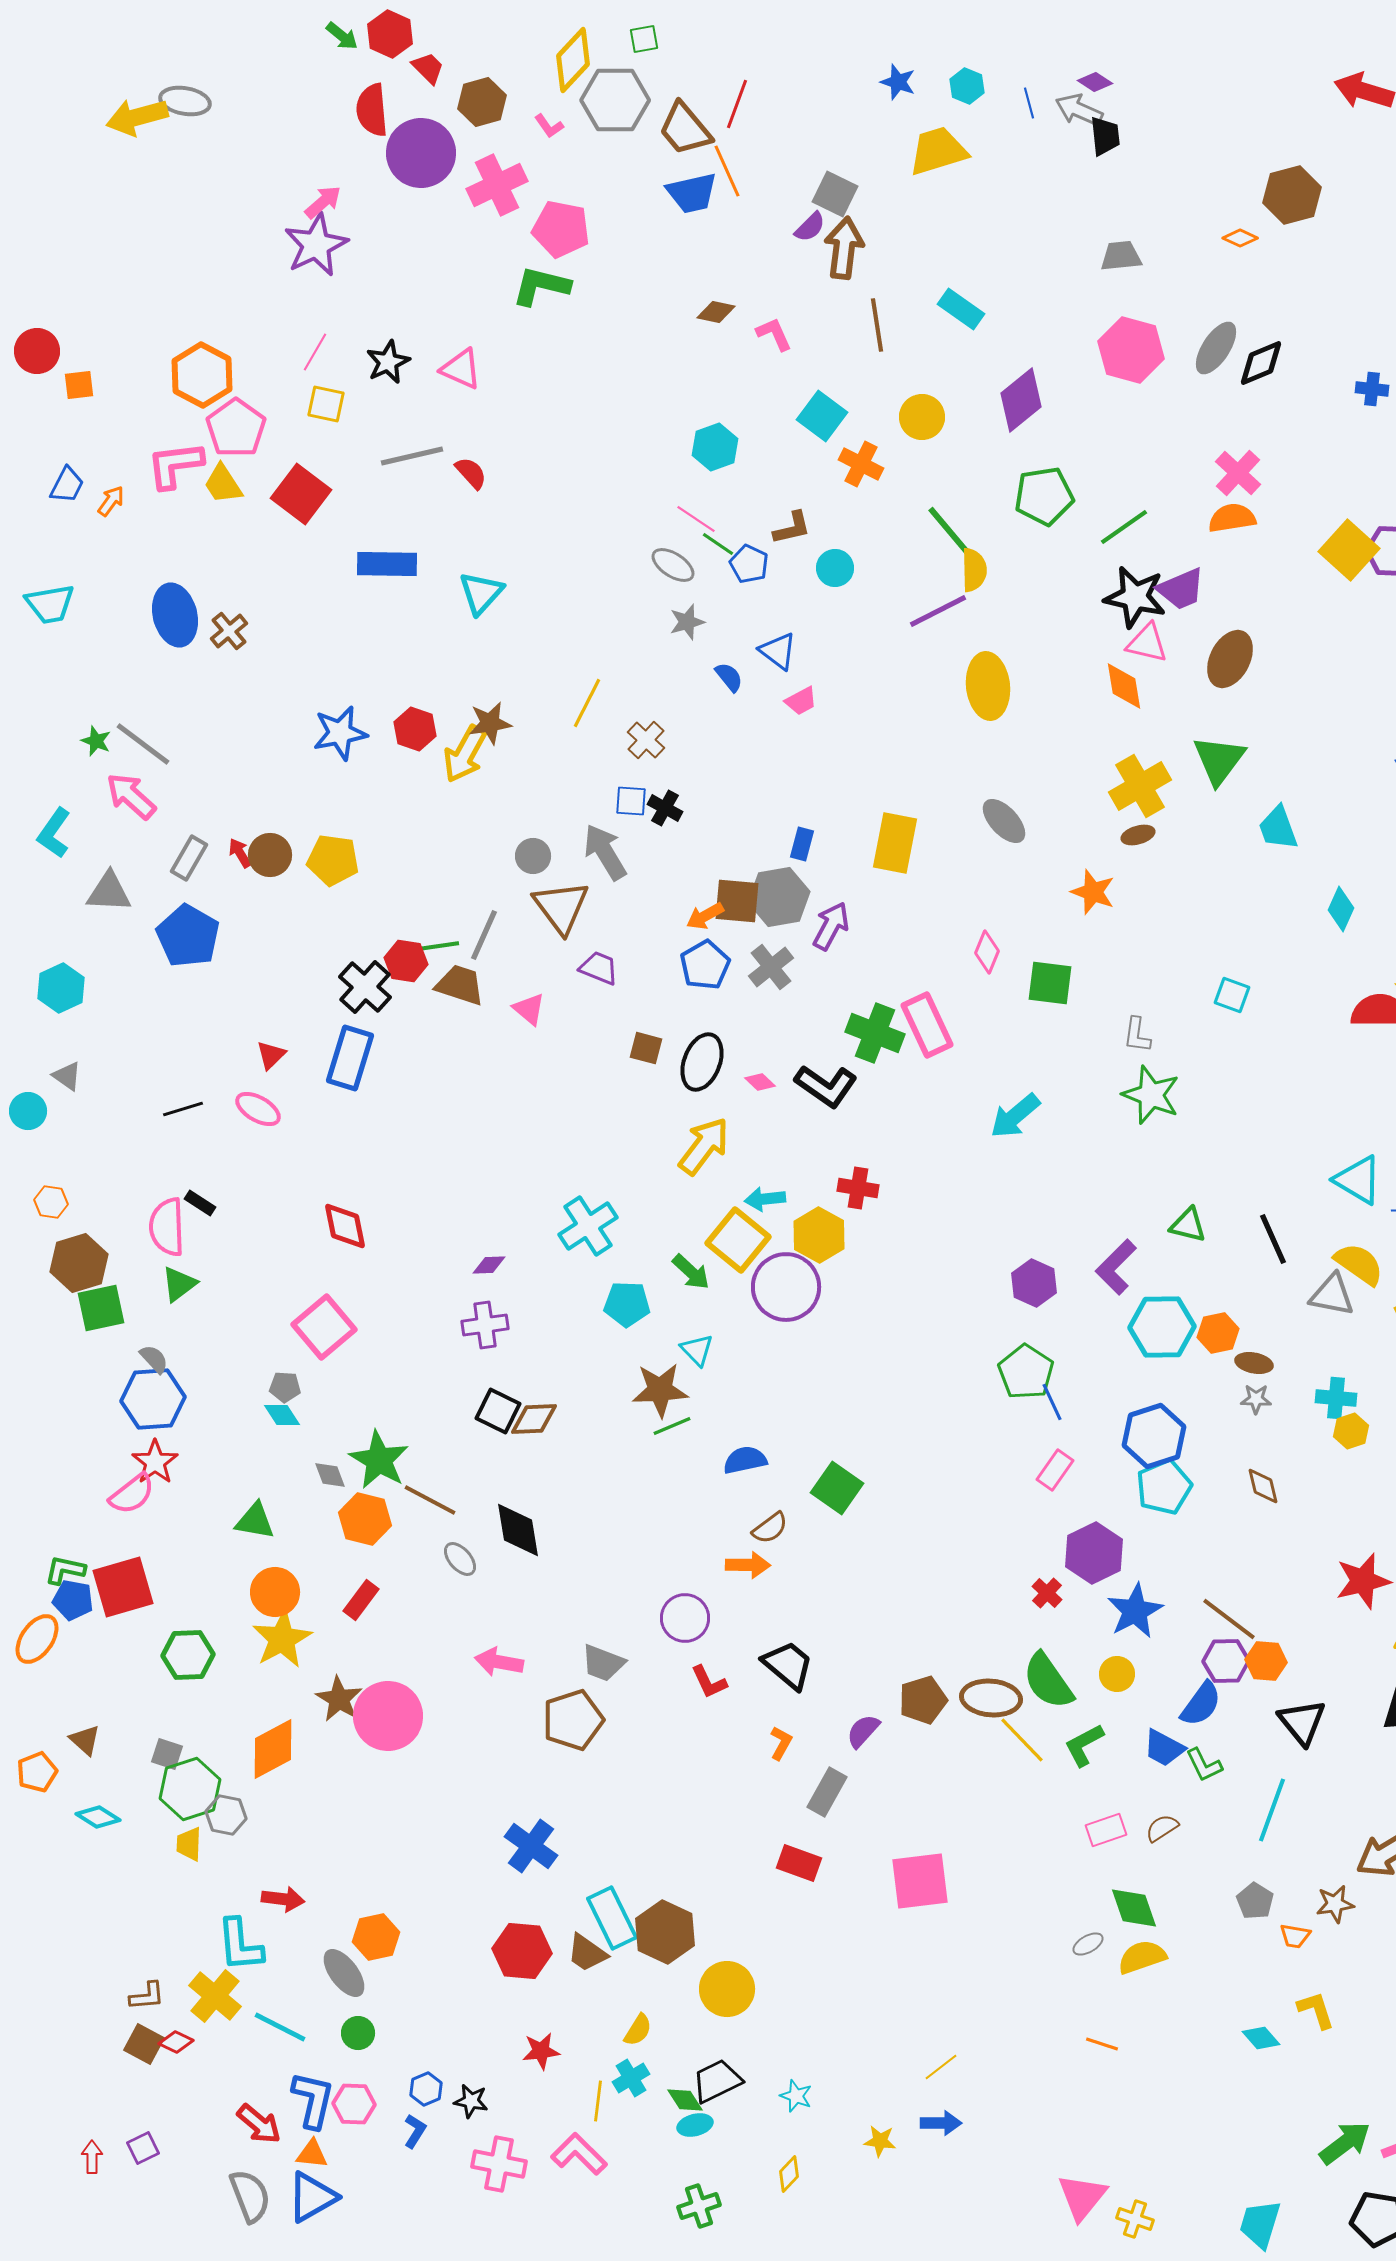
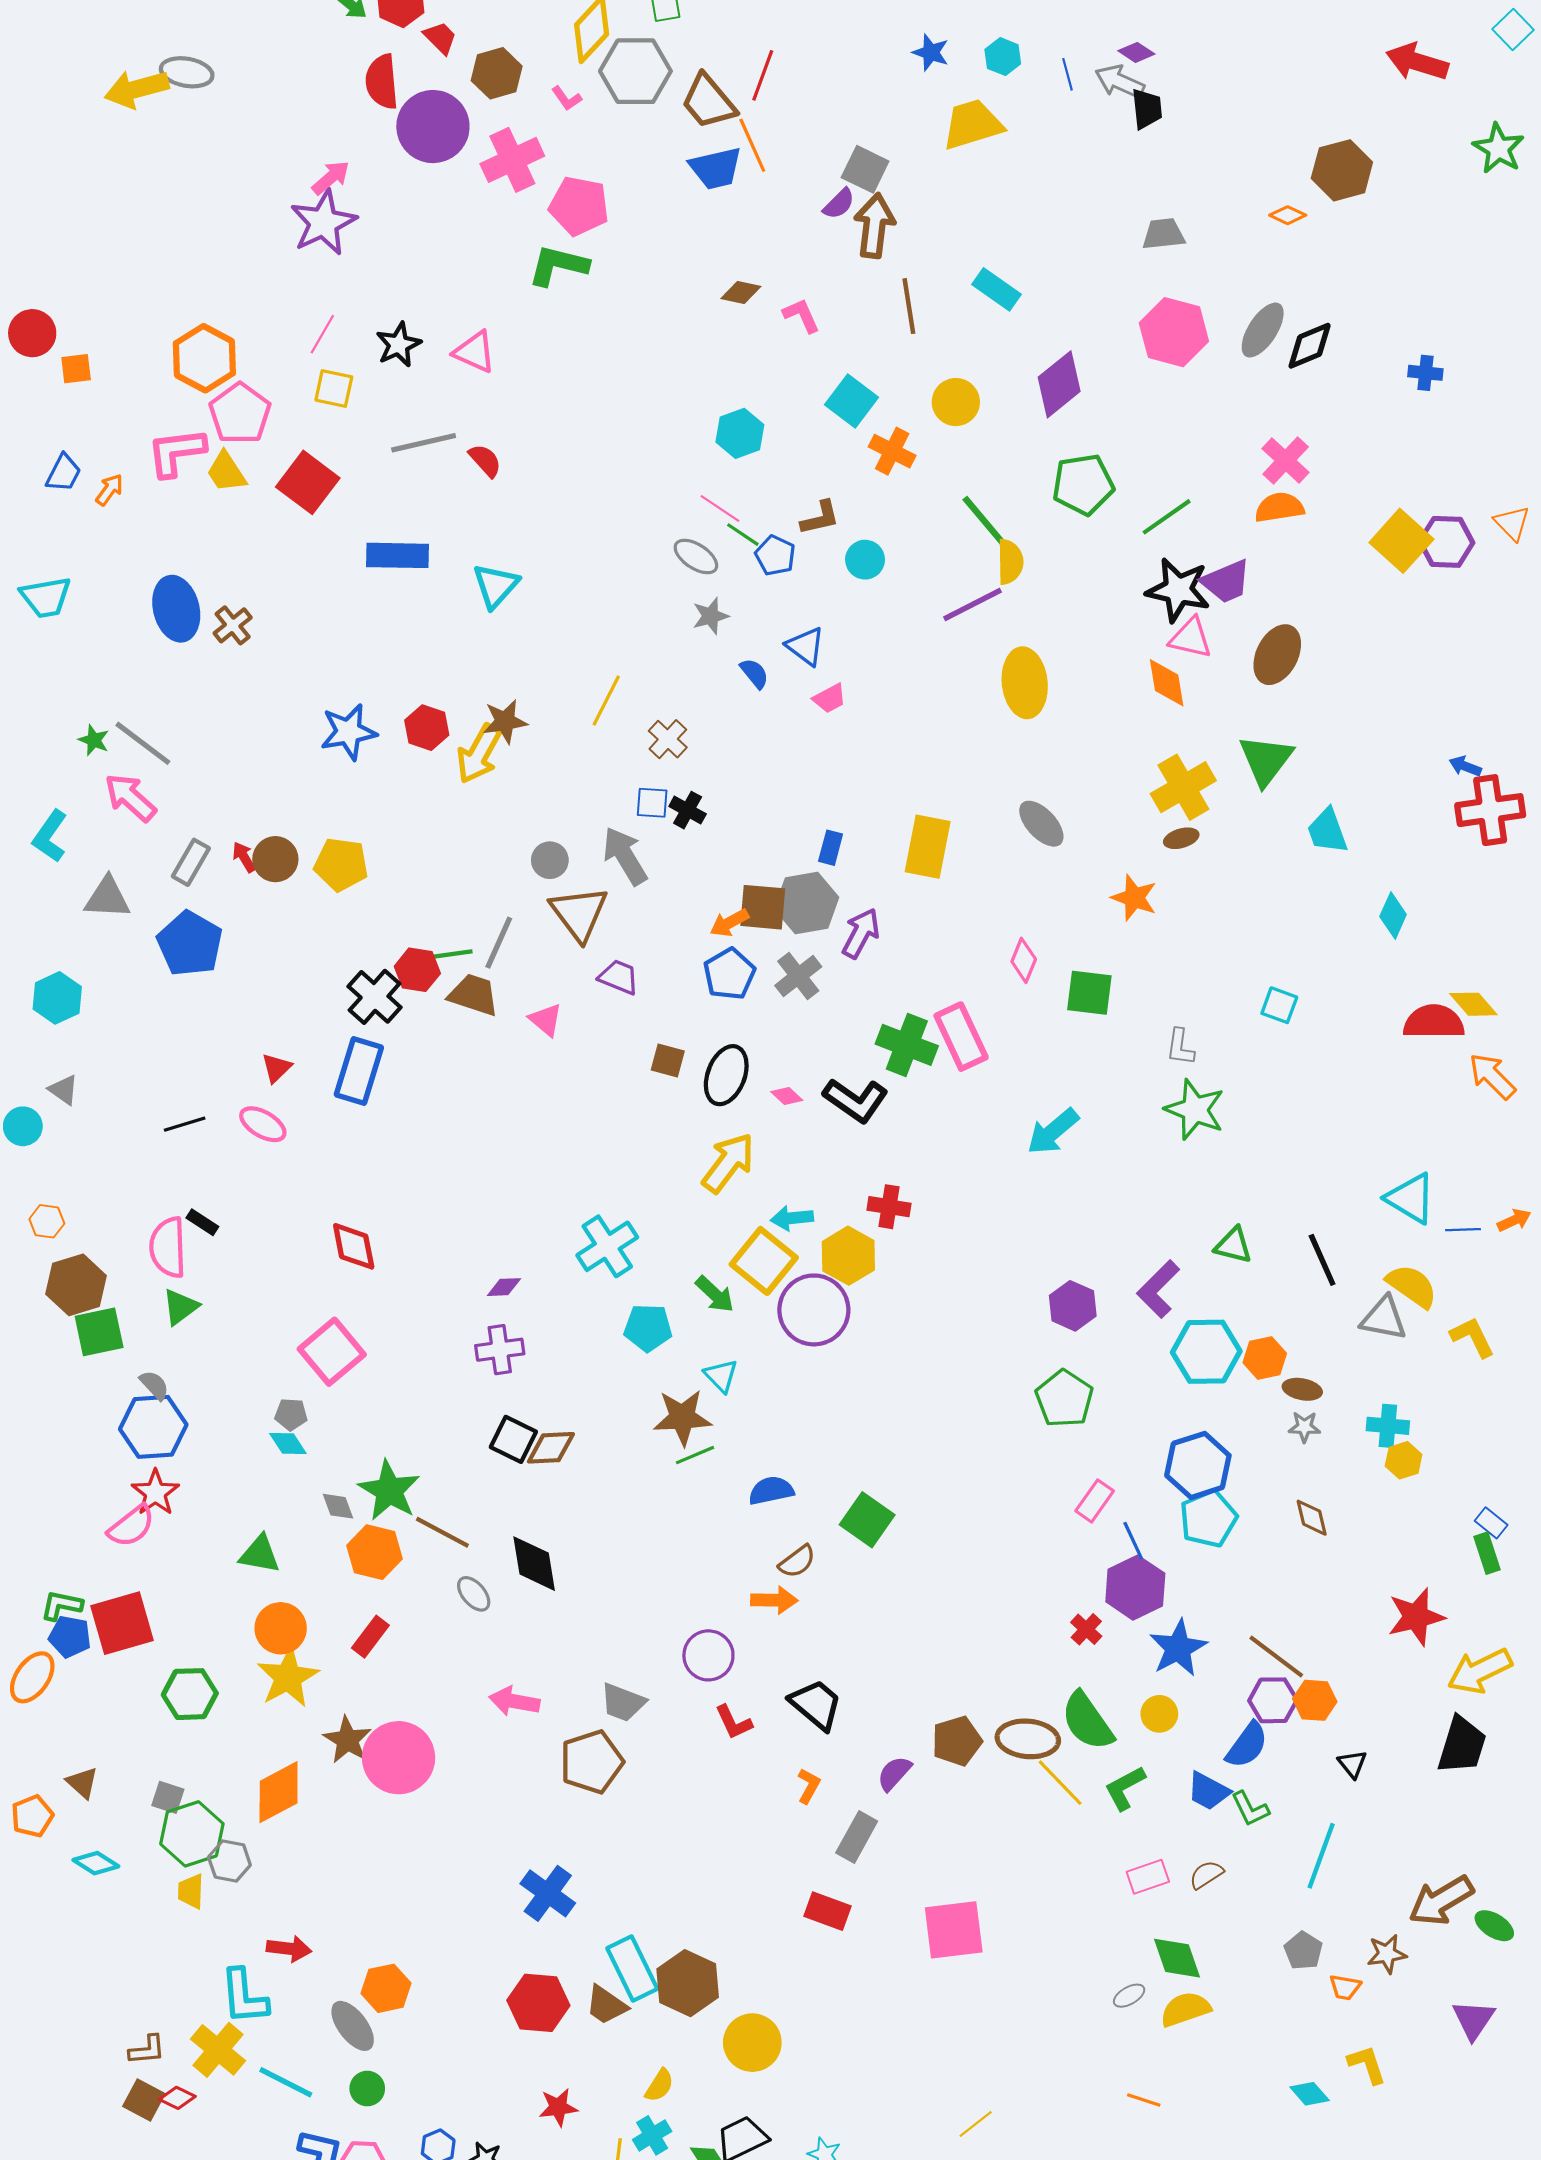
blue line: (1052, 1402) -> (1133, 1541), moved
black triangle: (1302, 1722) -> (1352, 1764), size x0.6

